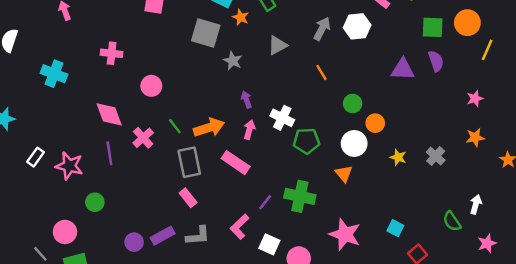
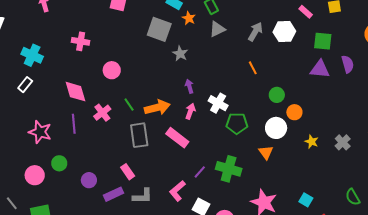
green square: (433, 27) -> (323, 41), moved
gray triangle: (277, 45) -> (217, 29), moved
white rectangle: (36, 157) -> (25, 85), moved
pink rectangle: (188, 198) -> (128, 172), moved
pink circle: (65, 232) -> (35, 175), moved
purple circle: (134, 242) -> (89, 180), moved

